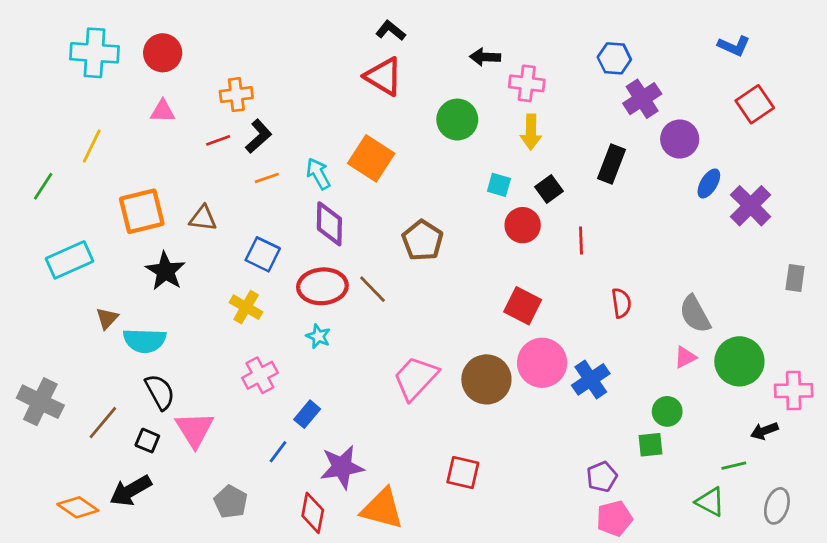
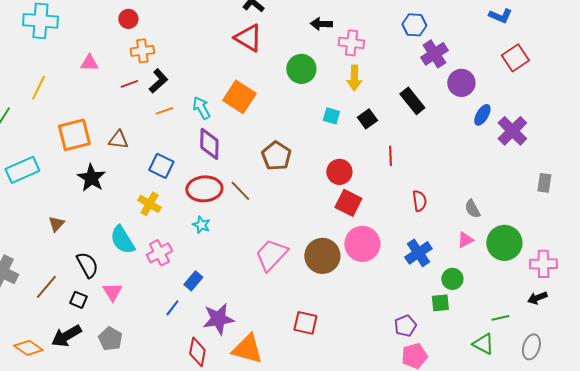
red circle: (163, 53) -> (128, 19), moved, size x0.7
black rectangle: (612, 164) -> (412, 101), turned -60
red circle: (523, 225) -> (339, 172), moved
gray semicircle: (695, 314) -> (472, 209), size x0.7
brown triangle: (107, 318) -> (56, 224), moved
cyan semicircle: (145, 341) -> (122, 240), moved, turned 56
blue cross: (591, 379) -> (418, 253), moved
pink triangle: (195, 429) -> (112, 292), size x0.7
black arrow: (764, 431) -> (537, 298), moved
gray pentagon: (231, 502) -> (110, 339), moved

